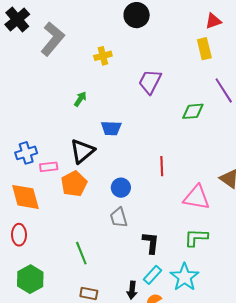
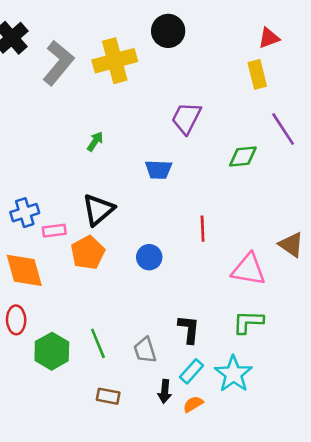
yellow cross: (103, 56) -> (115, 61), moved, size x1.8
blue trapezoid: (111, 128) -> (159, 170), moved
gray trapezoid: (119, 218) -> (145, 350), moved
green hexagon: (30, 279) -> (52, 351), moved

